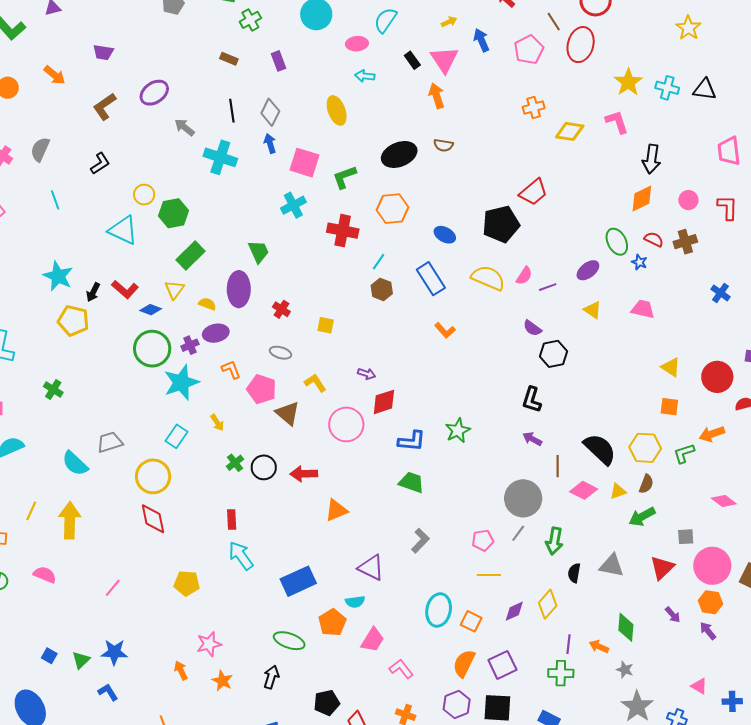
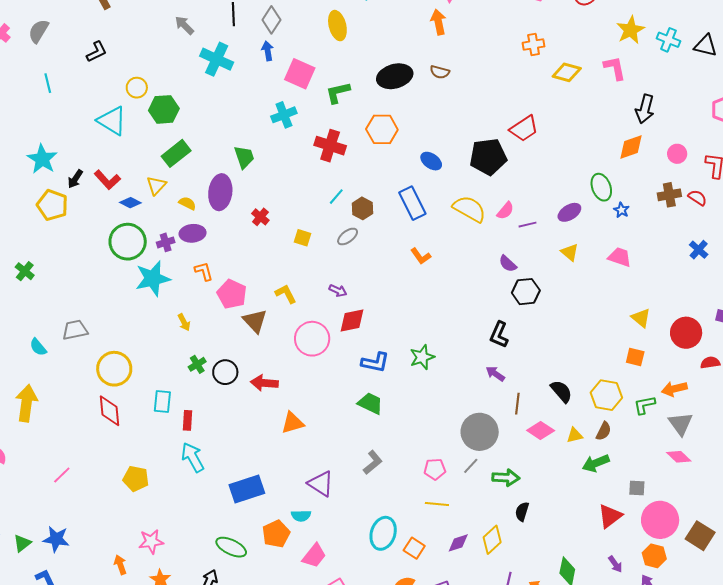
red semicircle: (654, 239) -> (697, 198), moved
cyan line: (379, 262) -> (336, 197), moved
gray ellipse: (280, 353) -> (348, 236), moved, turned -60
cyan rectangle: (177, 436) -> (162, 401), moved, turned -35
black semicircle: (600, 449) -> (561, 391), size x0.7
cyan semicircle: (75, 463) -> (38, 347), size x0.7
green arrow: (554, 541) -> (506, 478), turned -104
gray triangle: (612, 566) -> (681, 424), moved, turned 36

